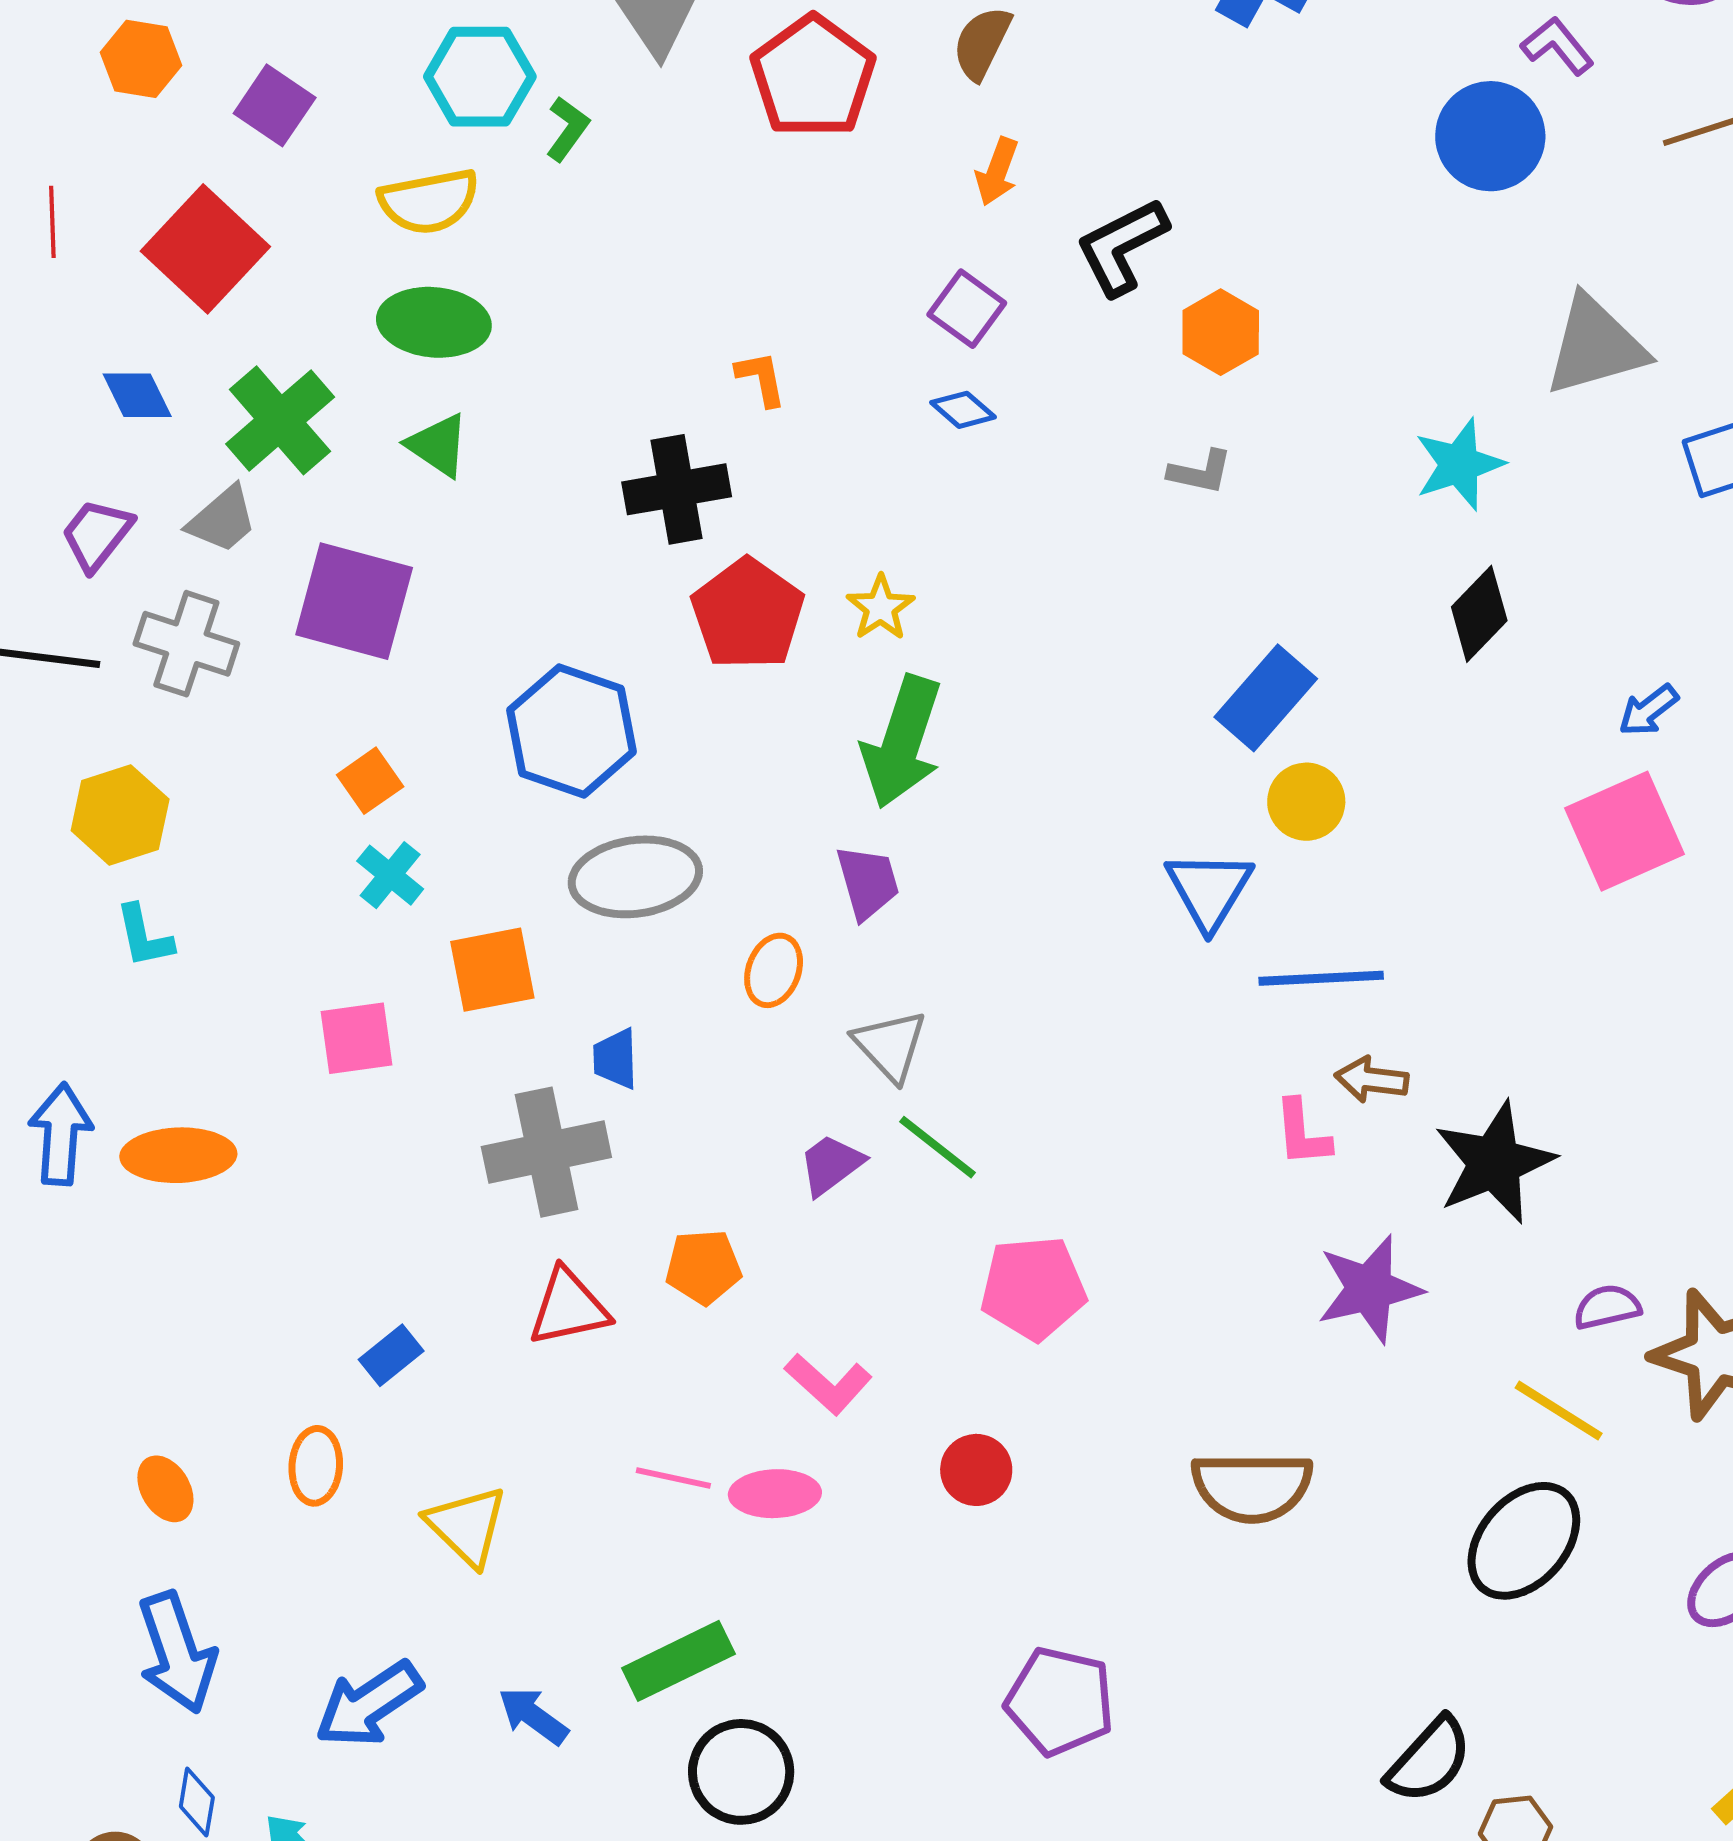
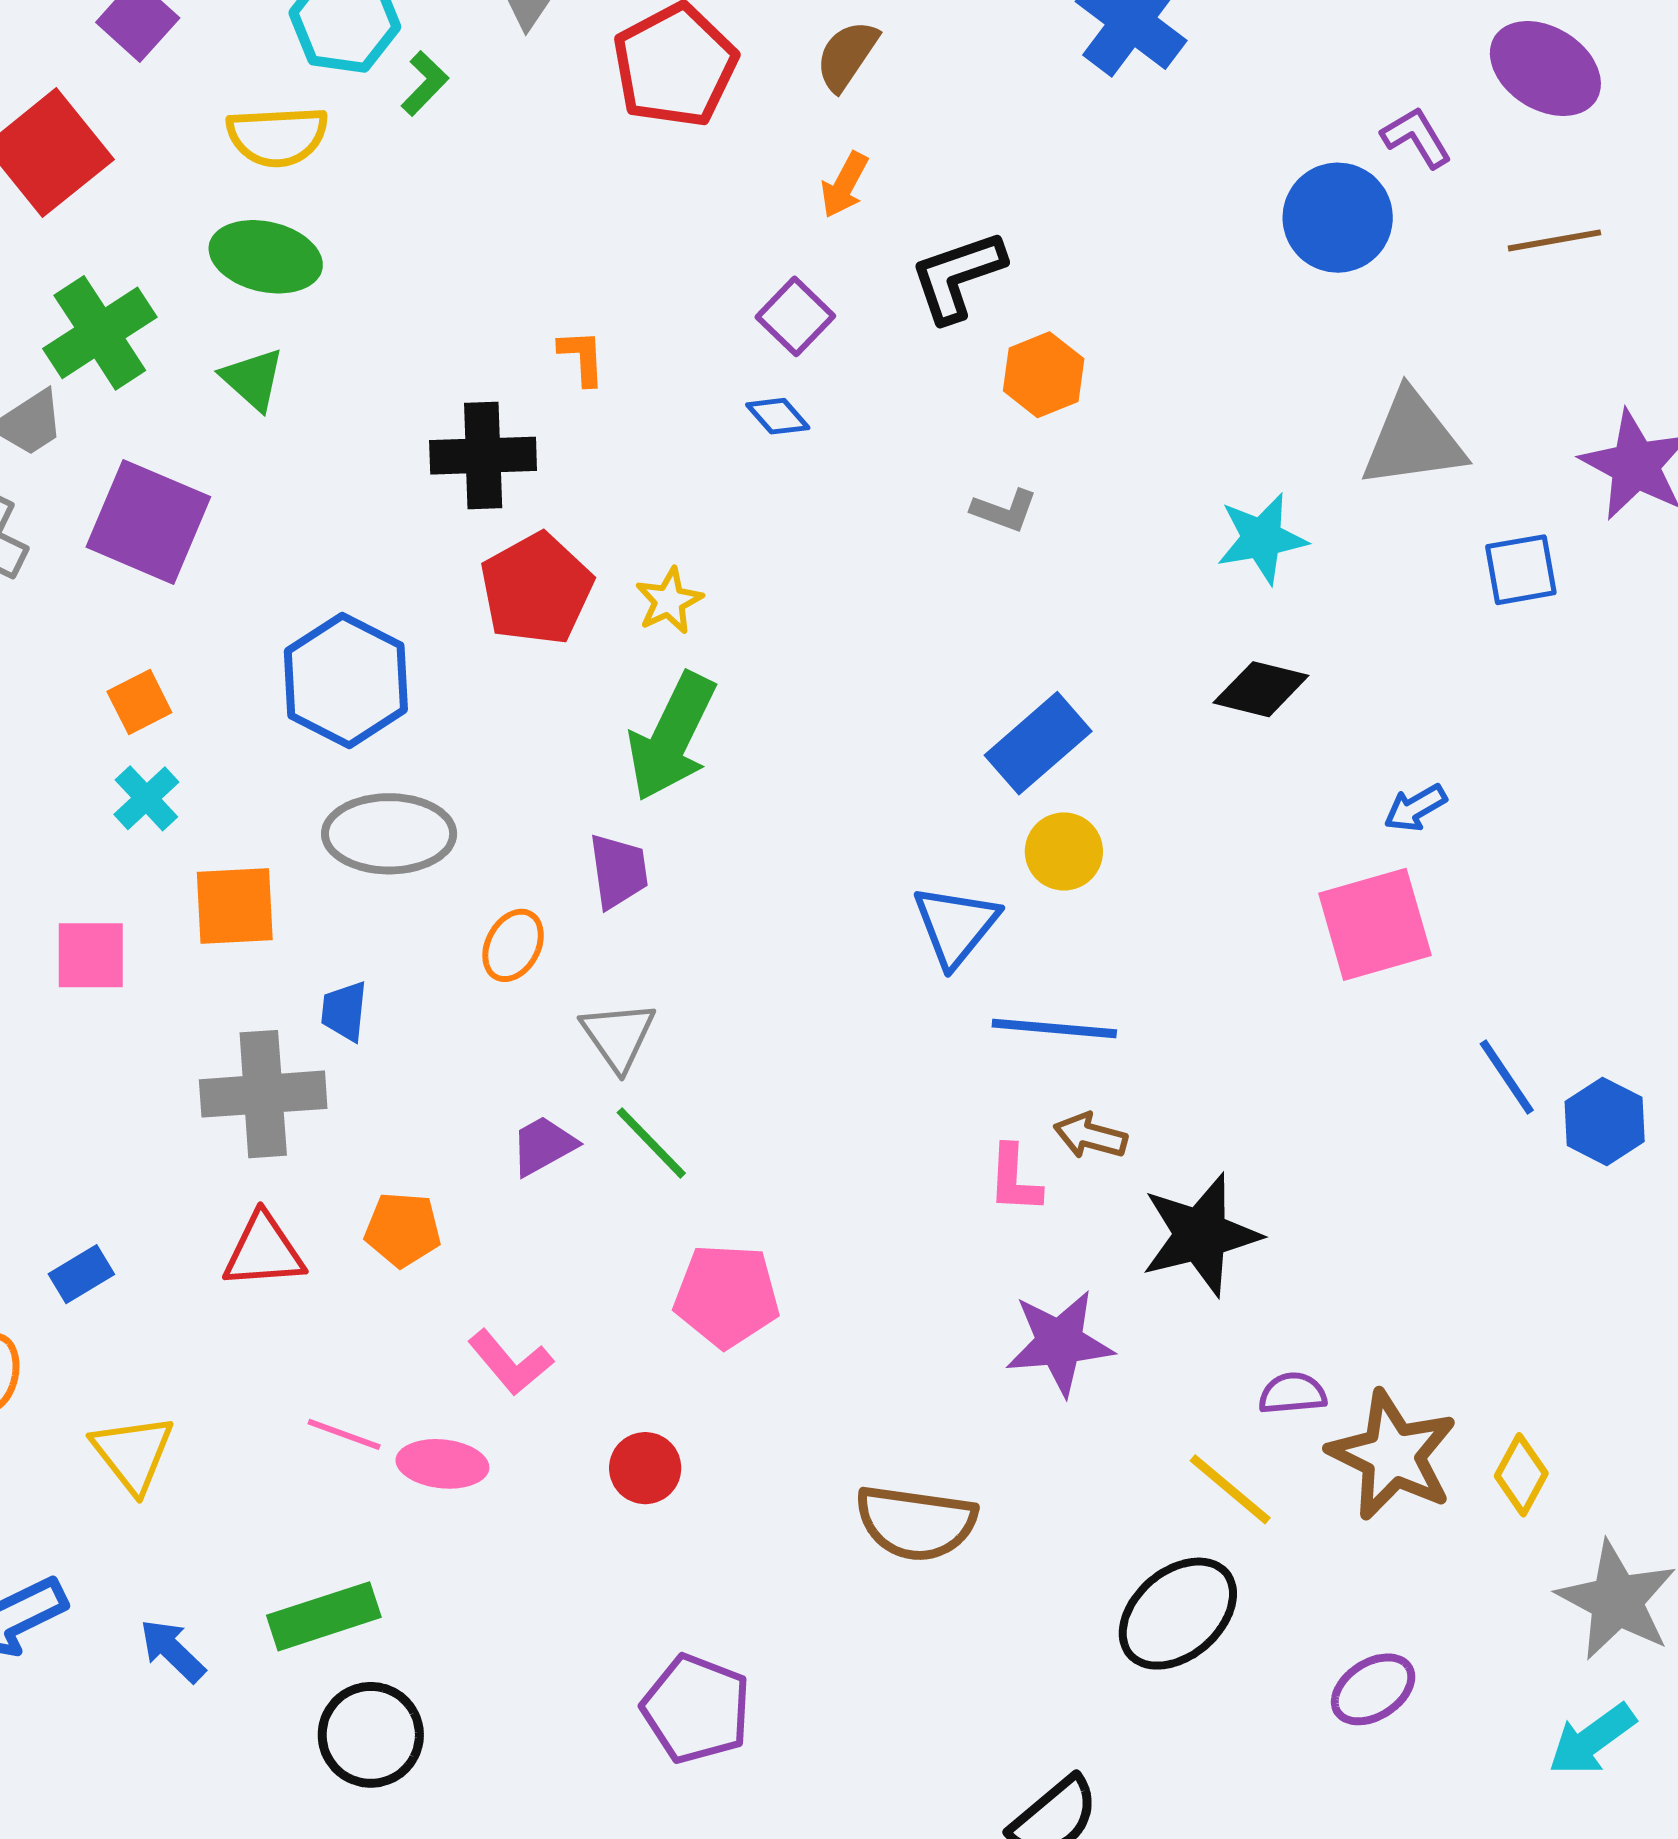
black diamond: (1479, 614) -> (1261, 689), turned 52

